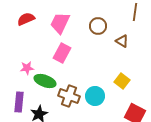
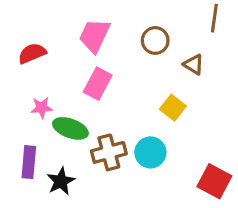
red semicircle: (26, 19) -> (32, 53), moved
yellow square: (122, 81) -> (173, 108), moved
brown cross: (69, 96) -> (109, 152), turned -35

